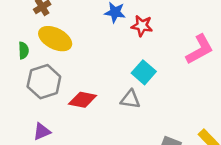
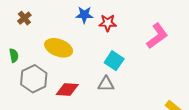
yellow ellipse: (55, 39) -> (59, 48), moved

